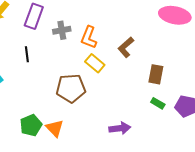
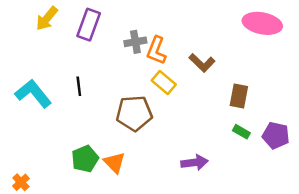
gray cross: (62, 30) -> (135, 42), moved
brown L-shape: (126, 47) -> (202, 63), turned -95
black line: (27, 54) -> (79, 86), moved

